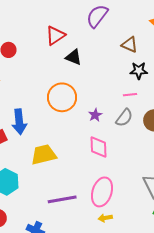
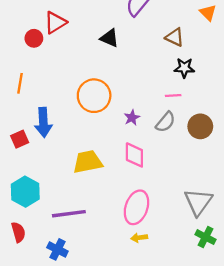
red triangle: (55, 35) -> (55, 23), moved
black triangle: (74, 57) -> (110, 38), moved
yellow trapezoid: (44, 155) -> (88, 162), moved
purple line: (62, 199) -> (69, 214), moved

